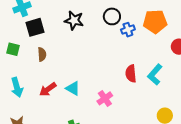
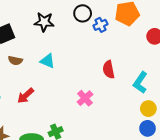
brown semicircle: (42, 54) -> (15, 60), turned 112
cyan L-shape: (155, 75) -> (140, 83), moved
cyan triangle: (73, 88) -> (48, 61), moved

